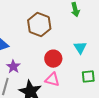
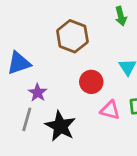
pink triangle: (52, 80) -> (110, 110), moved

